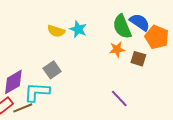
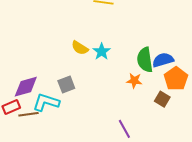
blue semicircle: (140, 22) -> (163, 60), turned -65
brown square: (138, 59) -> (162, 99), moved

